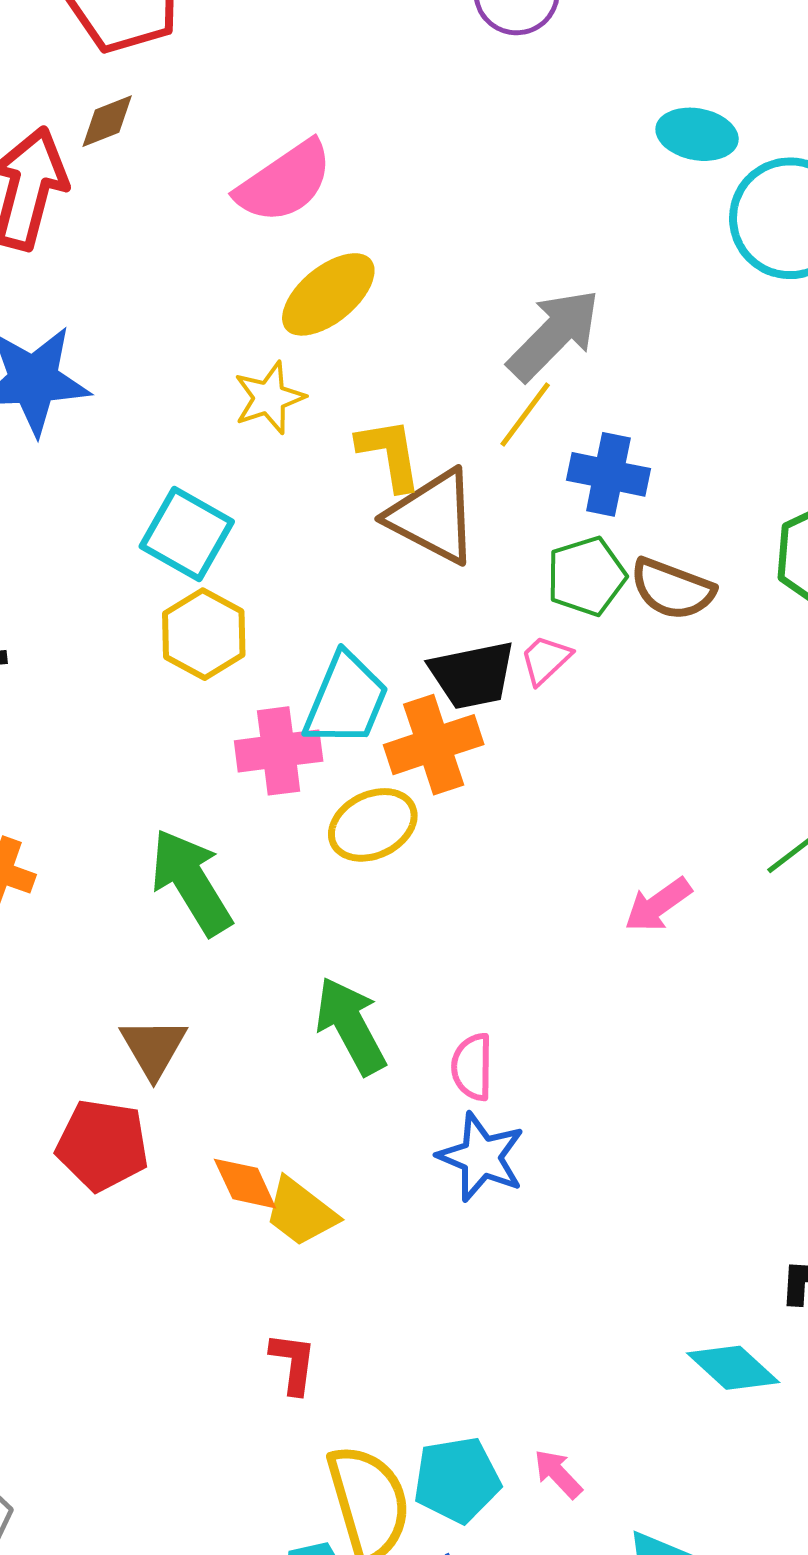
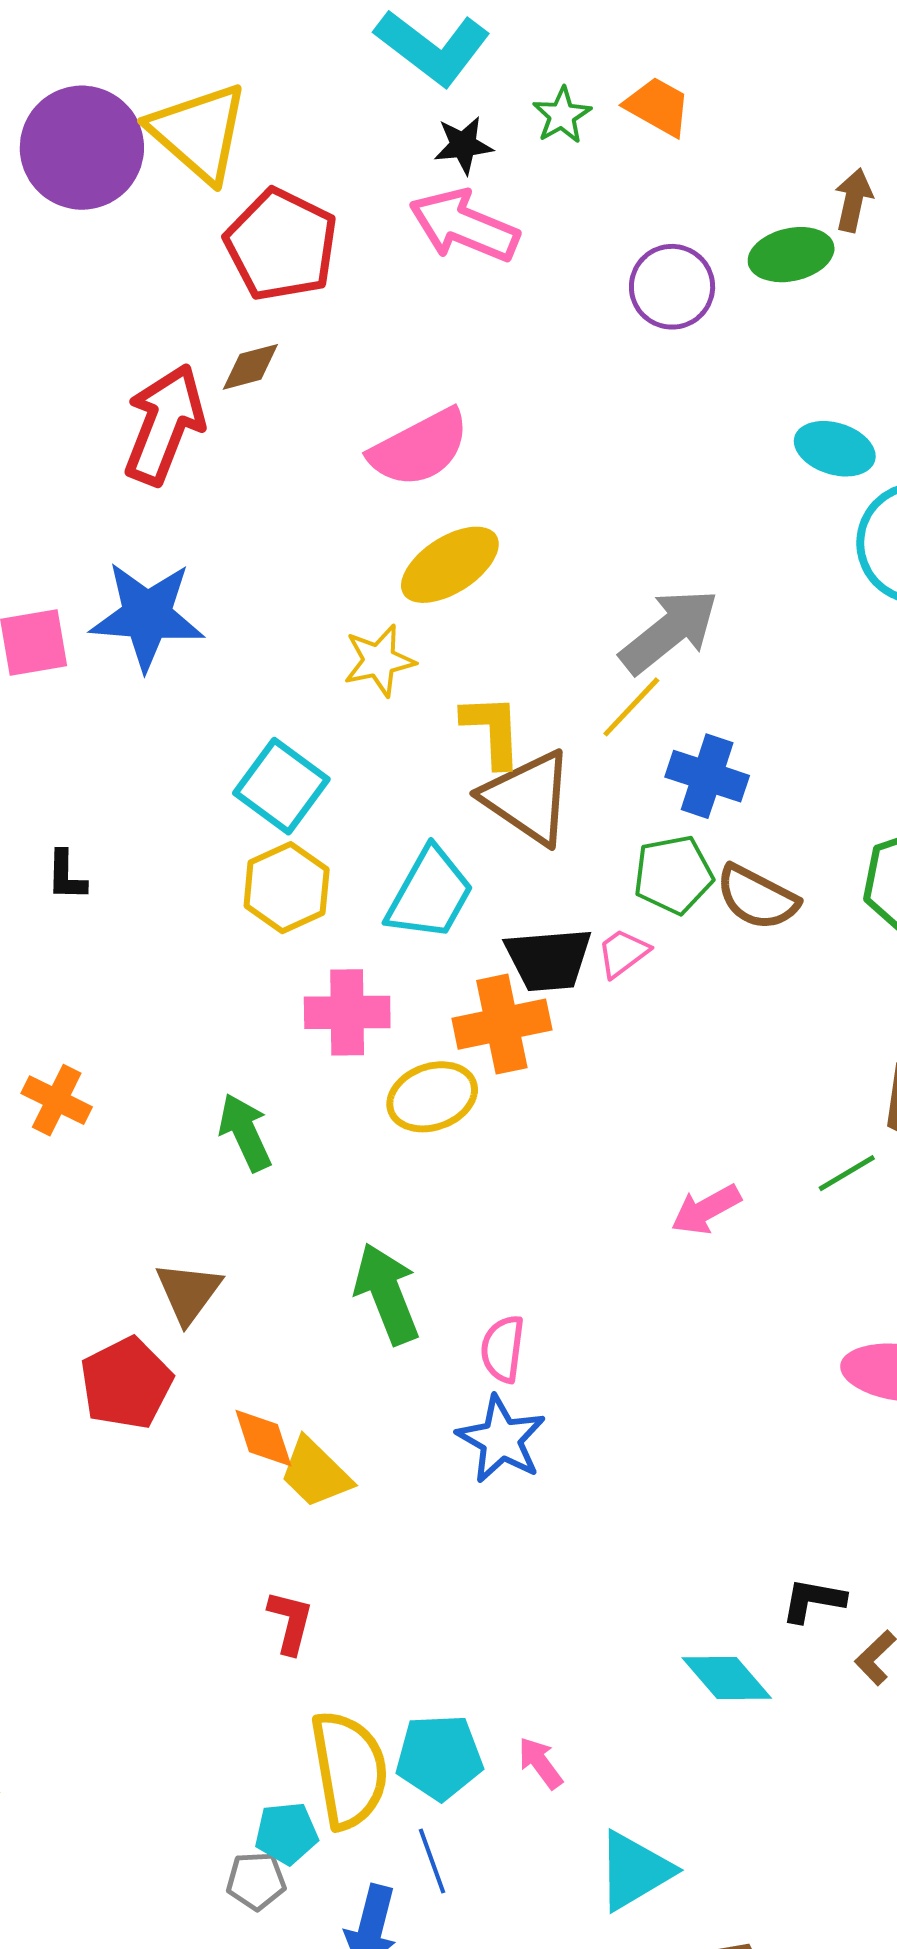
cyan trapezoid: (346, 700) -> (430, 894), moved
green arrow: (191, 882) -> (245, 1132), size x0.7
red pentagon: (102, 1145) -> (126, 1383), turned 30

